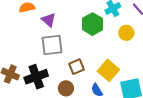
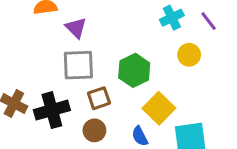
green hexagon: (93, 24) -> (134, 70), moved
brown square: (76, 67) -> (99, 98), moved

